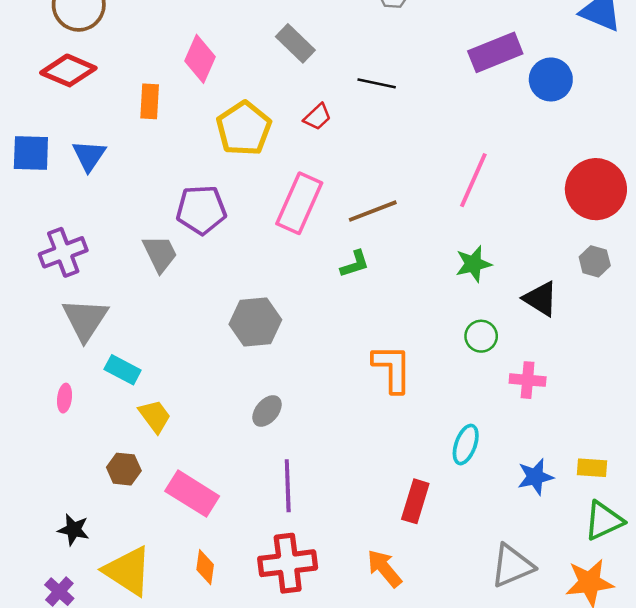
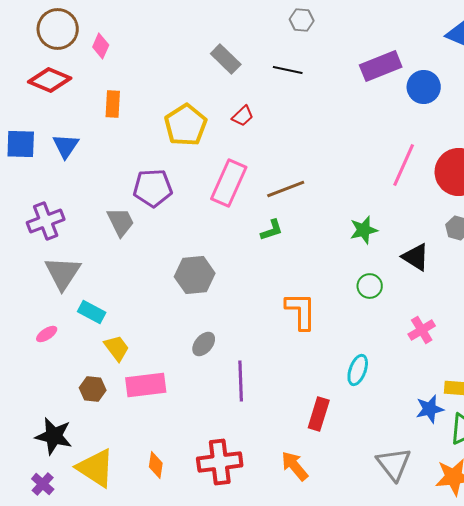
pink diamond: (200, 59) -> (101, 46), moved, size x0.7
black line: (377, 83) -> (288, 70), moved
pink line: (473, 180) -> (404, 165), moved
pink cross: (528, 380) -> (422, 330), moved, turned -36
pink ellipse: (64, 398) -> (47, 334), turned 50
blue star: (535, 477) -> (430, 409), moved
purple line: (288, 486) -> (241, 381), moved
pink rectangle: (192, 494) -> (146, 385), moved, turned -39
black star: (74, 530) -> (54, 436), size x1.5
gray triangle: (512, 566) -> (394, 464), turned -45

